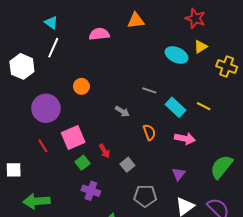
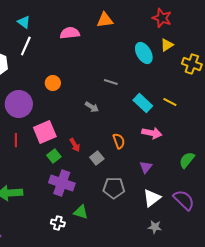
cyan ellipse: (177, 55) -> (144, 53), turned 35
gray line: (149, 90) -> (111, 82), moved
orange semicircle: (149, 132) -> (119, 141), moved
red line: (43, 146) -> (16, 140), turned 32
green semicircle: (221, 167) -> (187, 160), size x0.7
purple cross: (91, 191) -> (62, 183), size x1.4

